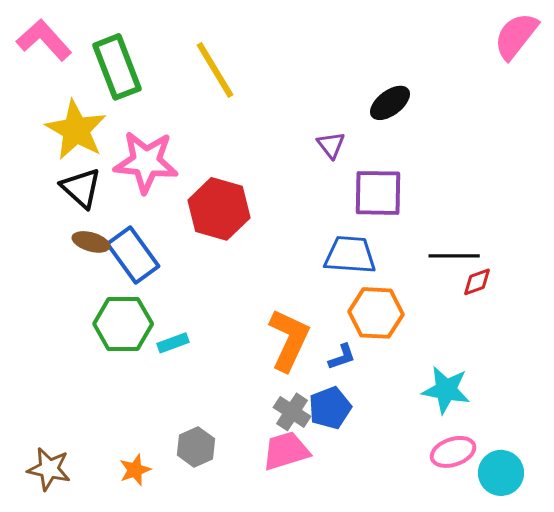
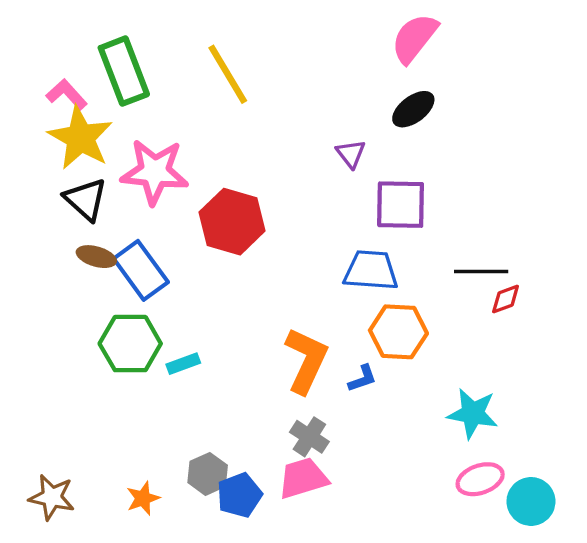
pink semicircle: (516, 36) -> (414, 38), moved
pink L-shape: (44, 40) -> (67, 94), moved, size x0.7
blue pentagon: (330, 408) -> (239, 495), moved

